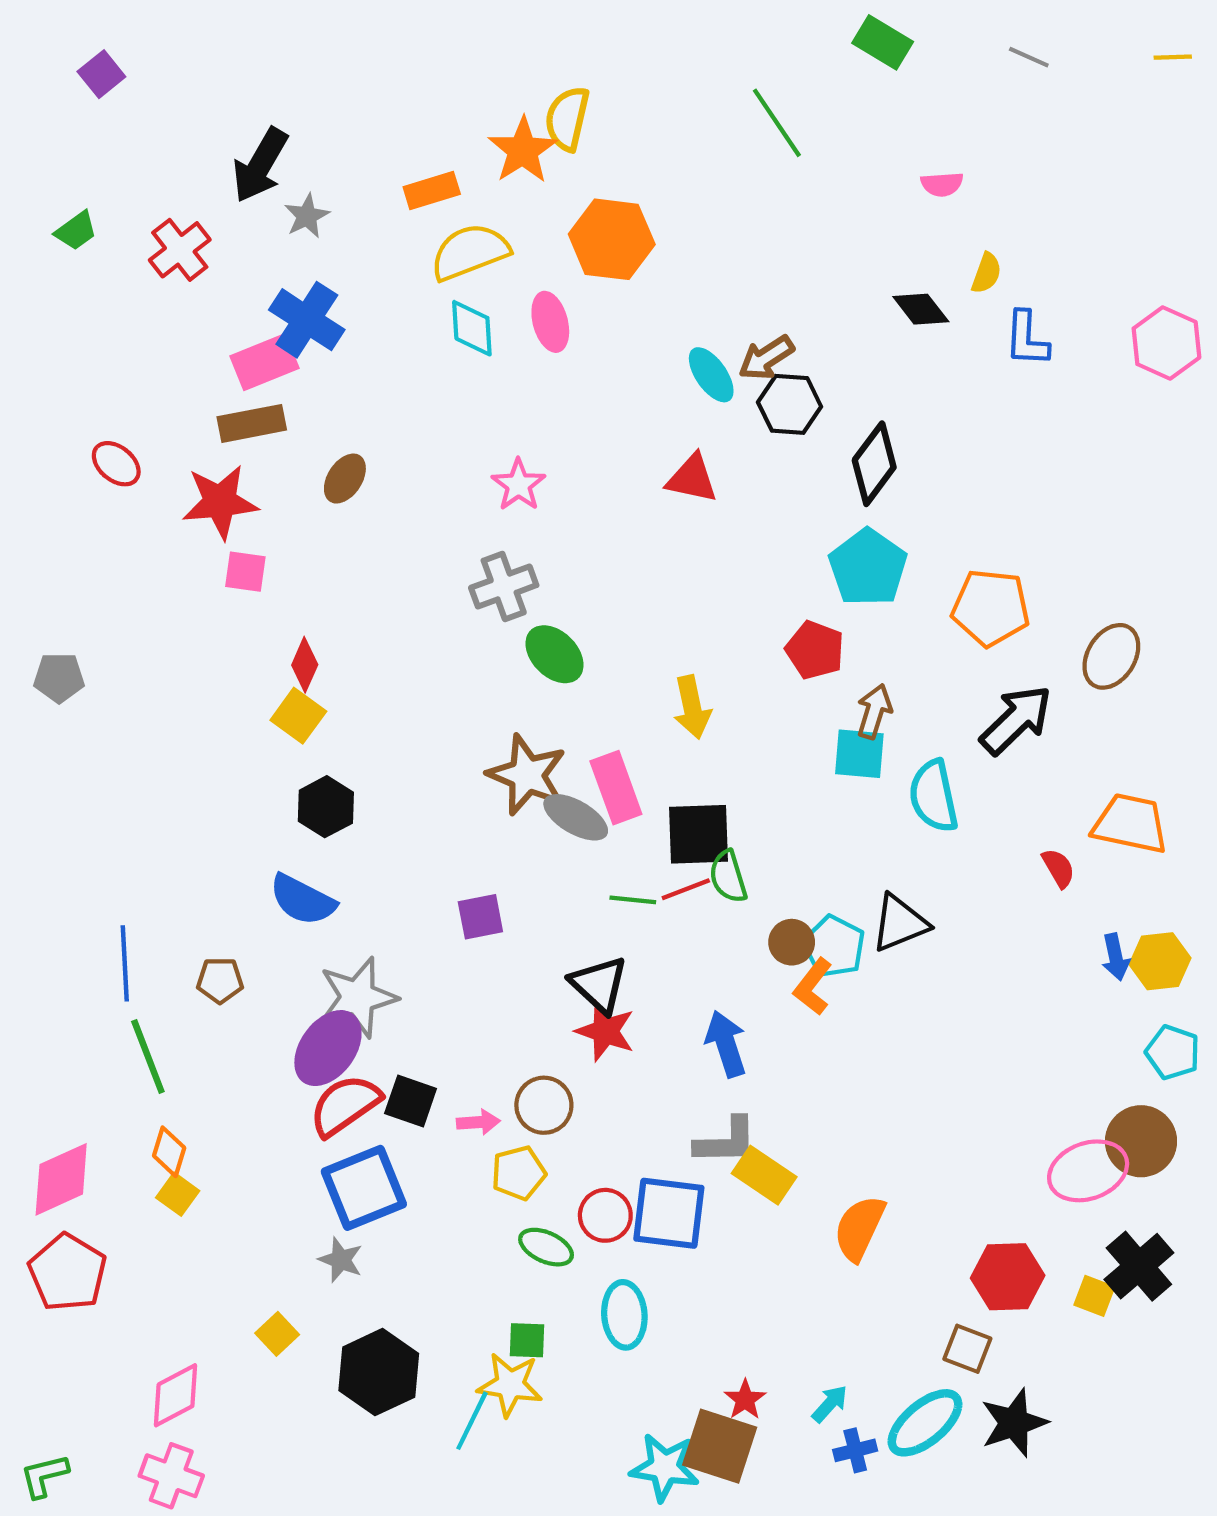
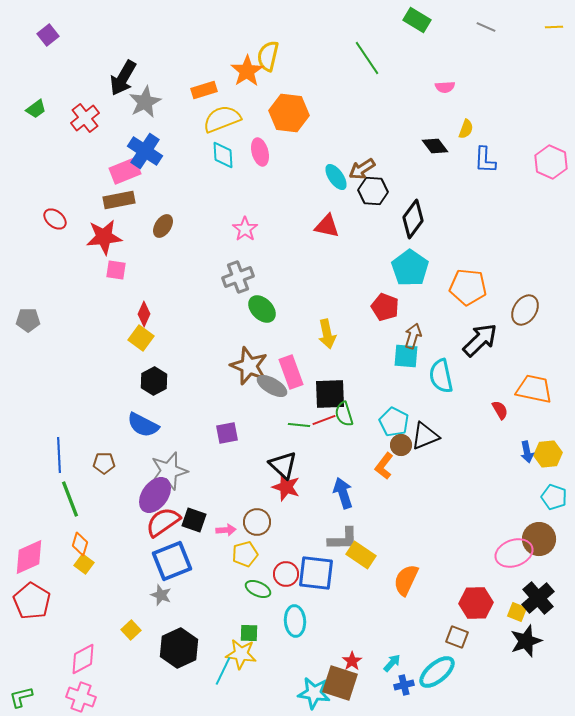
gray star: (307, 216) -> (145, 102), size x1.5
brown circle: (792, 942) -> (401, 445), moved
cyan pentagon: (834, 946) -> (394, 422), moved
black star: (1014, 1423) -> (526, 641), moved

